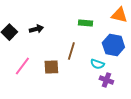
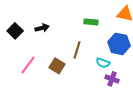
brown square: (51, 67) -> (57, 66), turned 35

